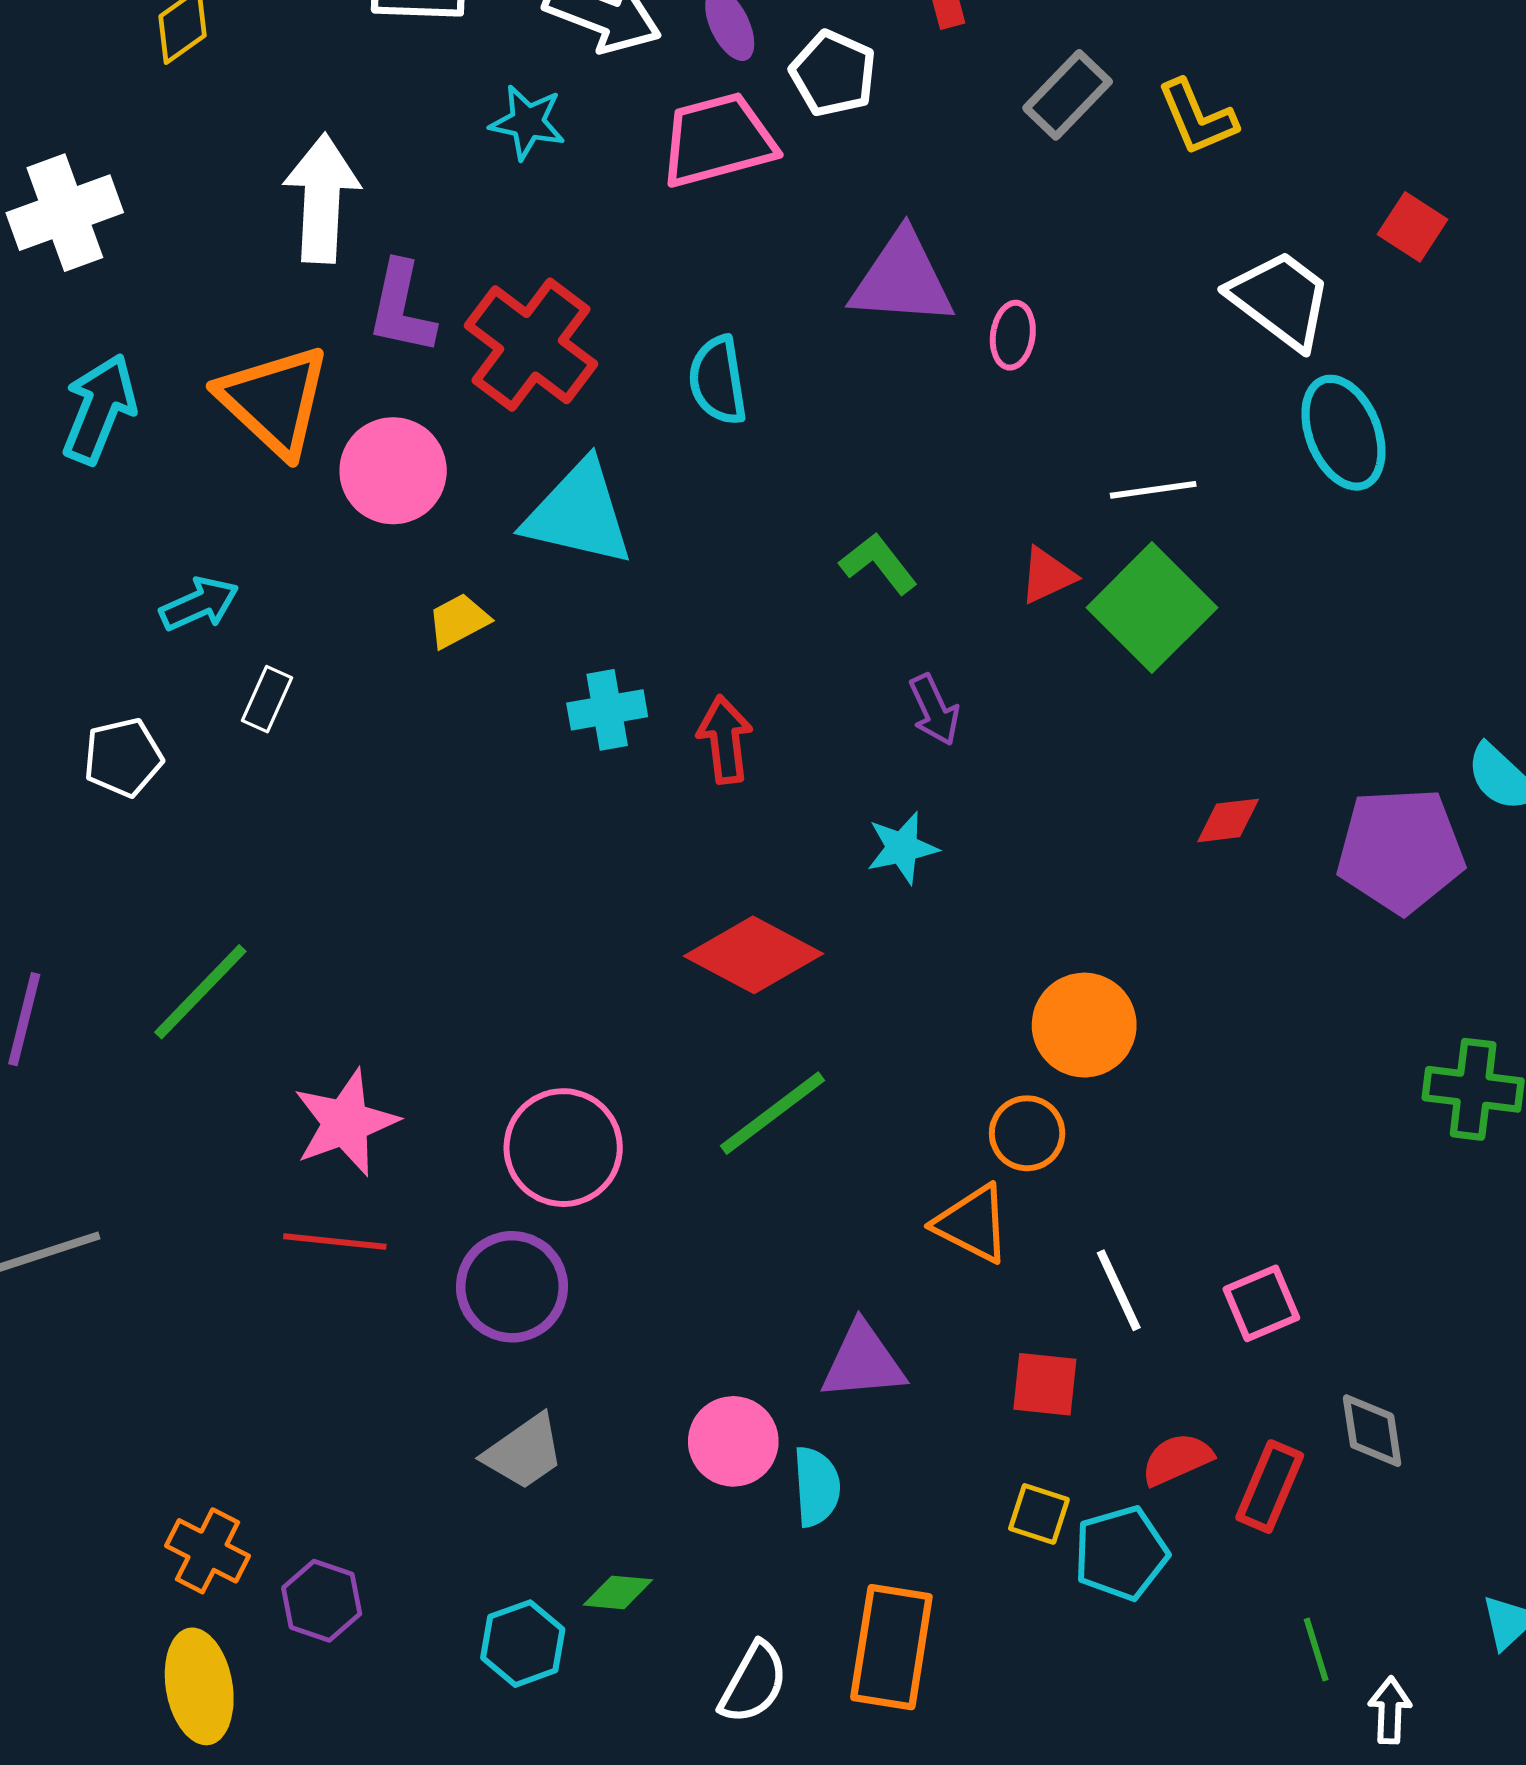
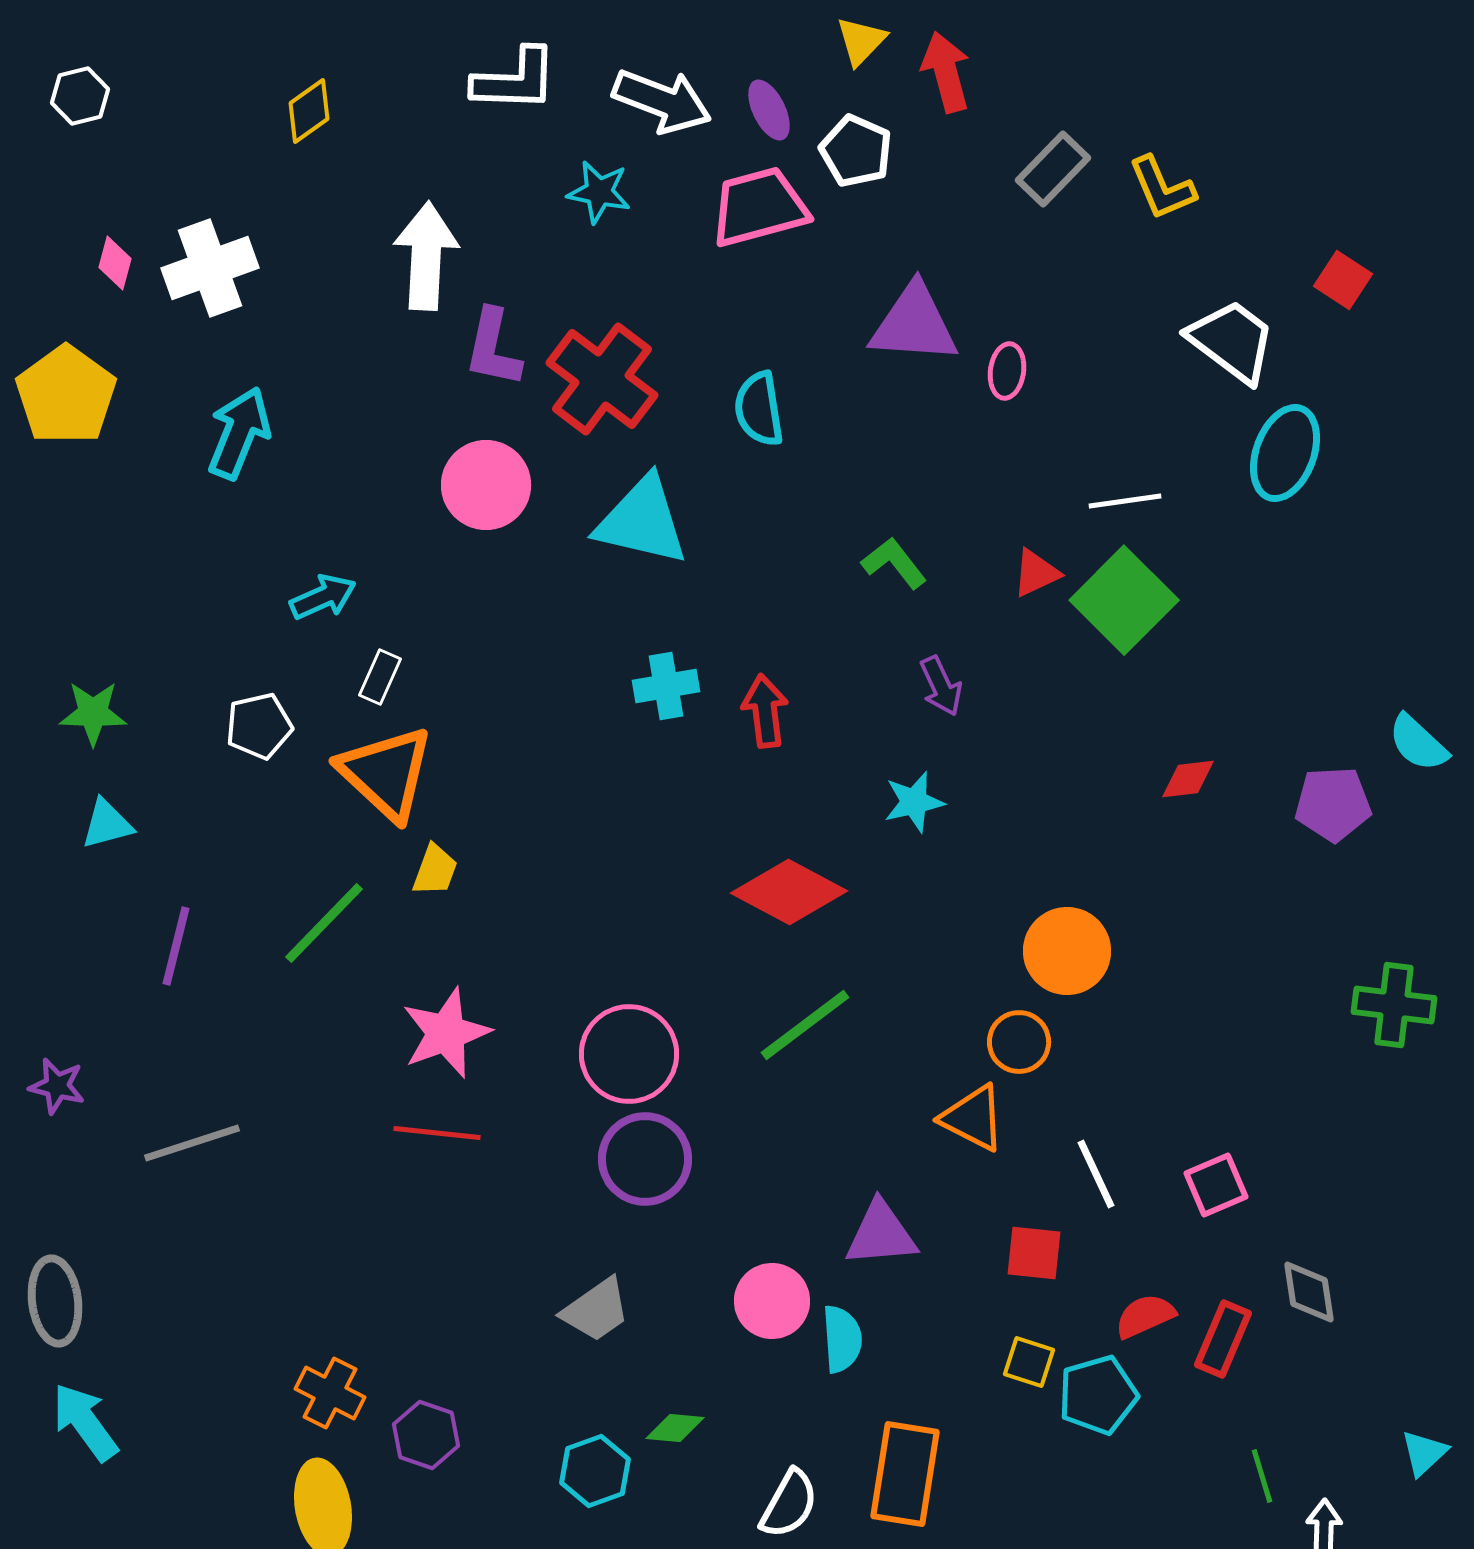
orange triangle: (274, 401) -> (386, 773), moved
cyan ellipse: (1343, 433) -> (1285, 453), turned 42
yellow trapezoid: (458, 621) -> (435, 870), moved, turned 138
purple pentagon: (1401, 850) -> (1333, 804), size x0.7
purple circle: (512, 1287) -> (645, 1159), moved

